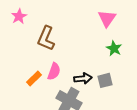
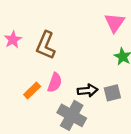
pink star: (19, 16) -> (13, 40), moved

